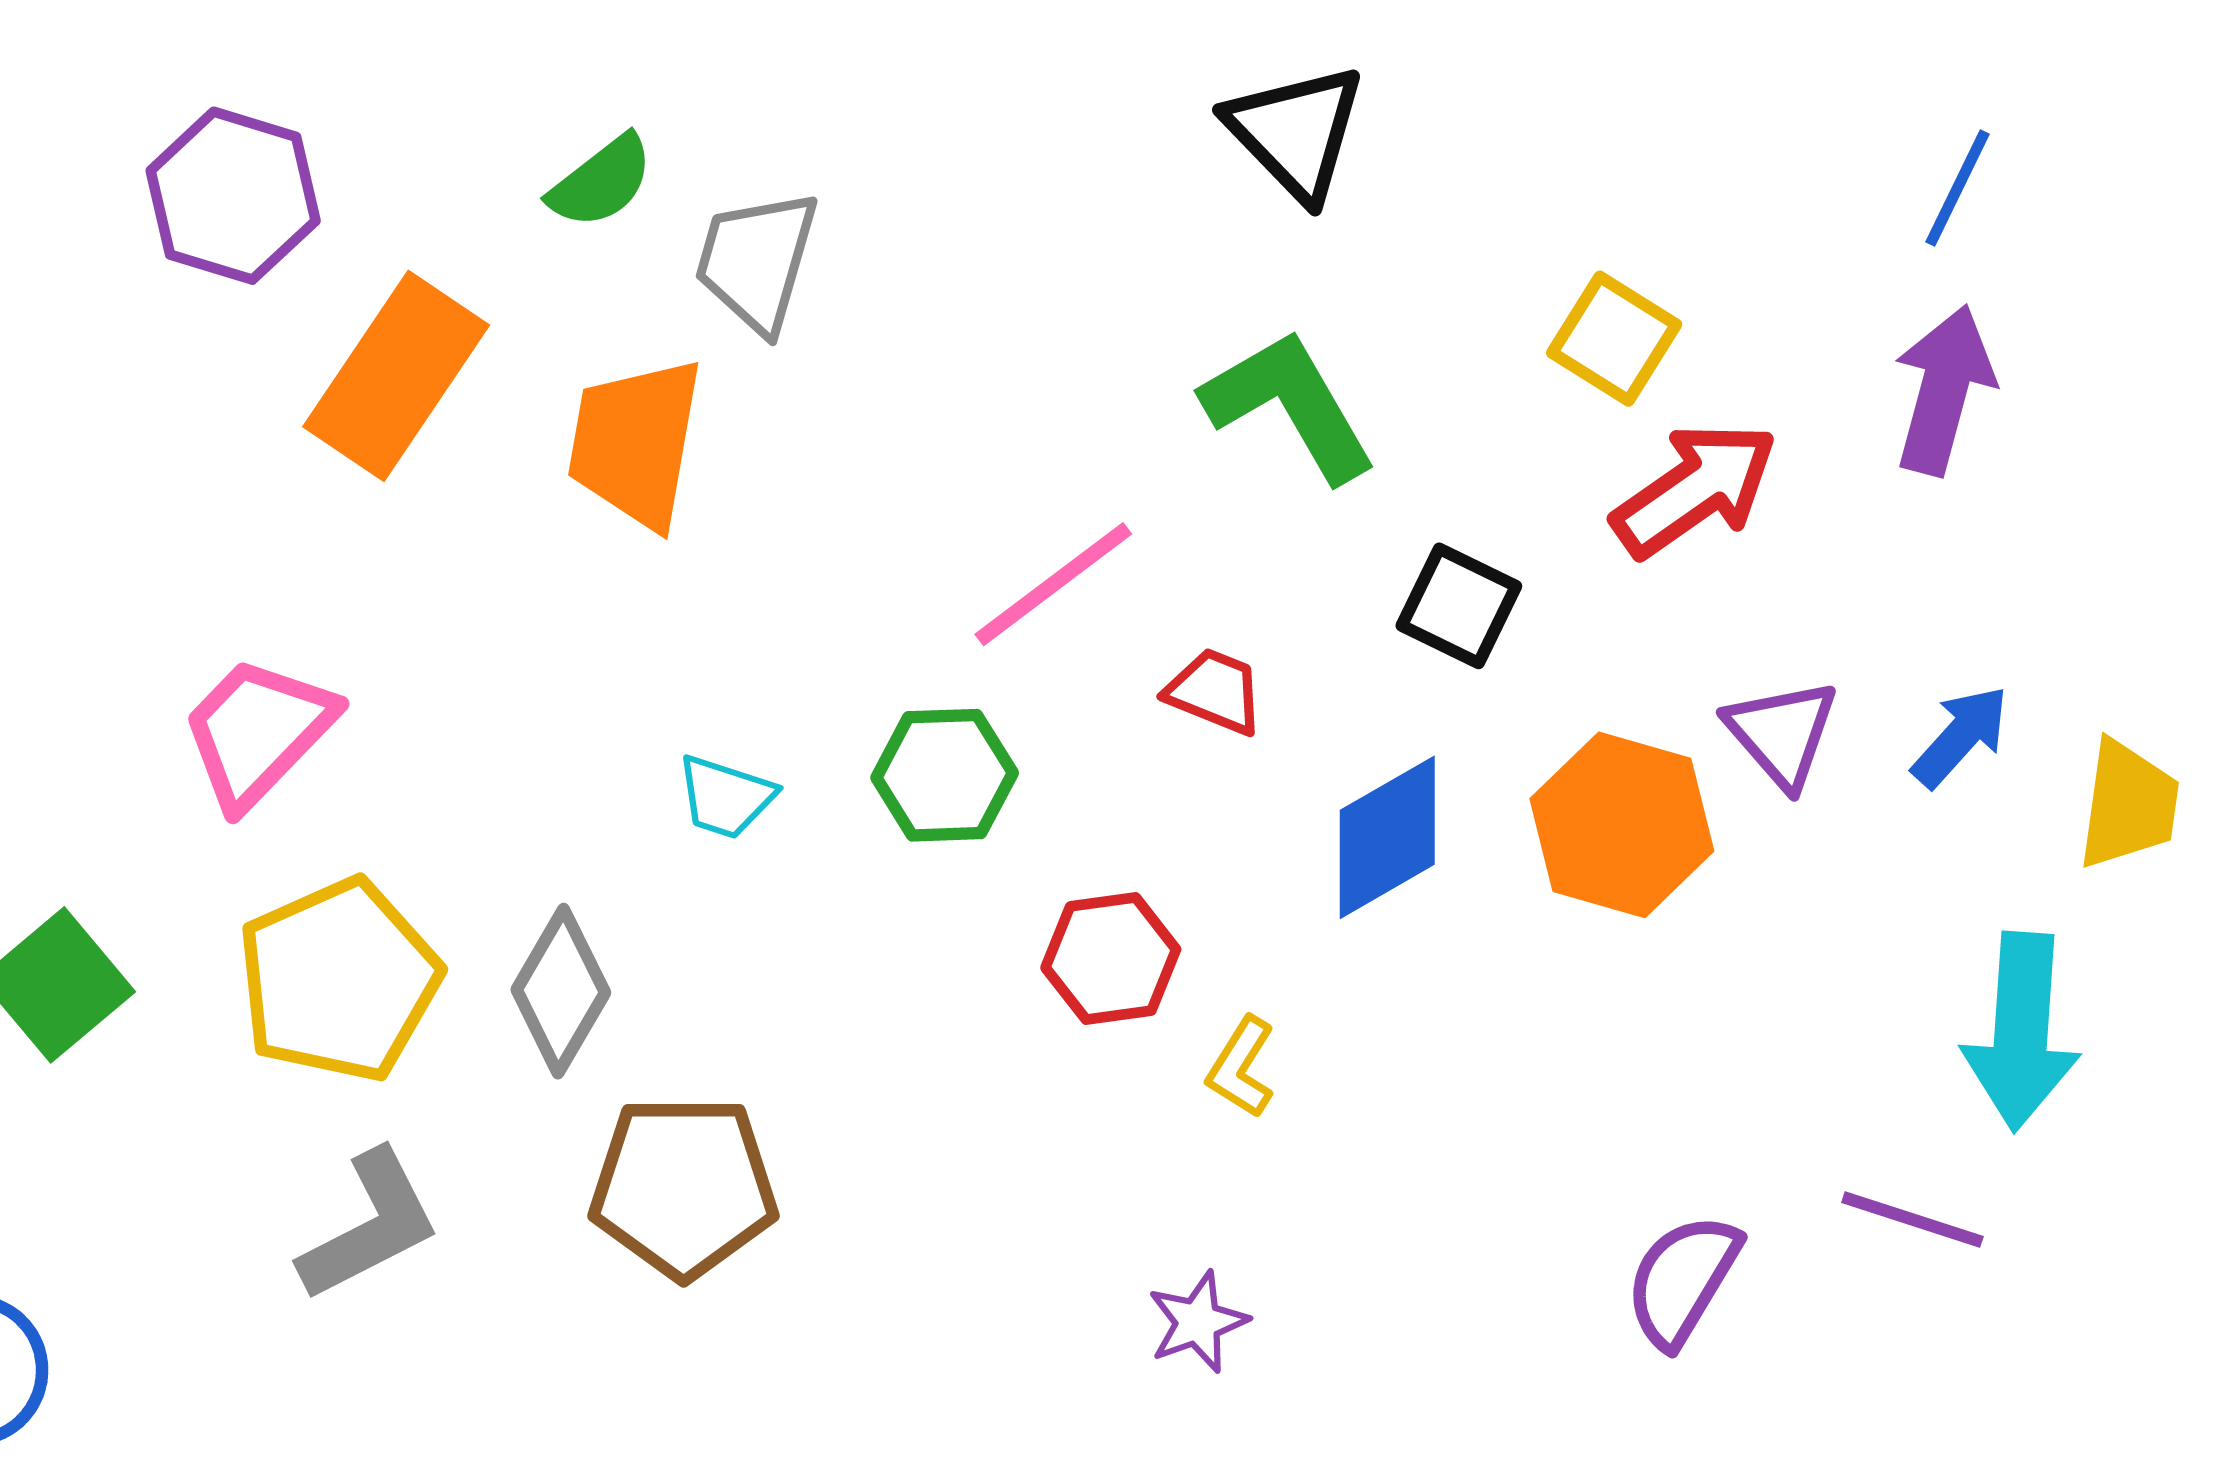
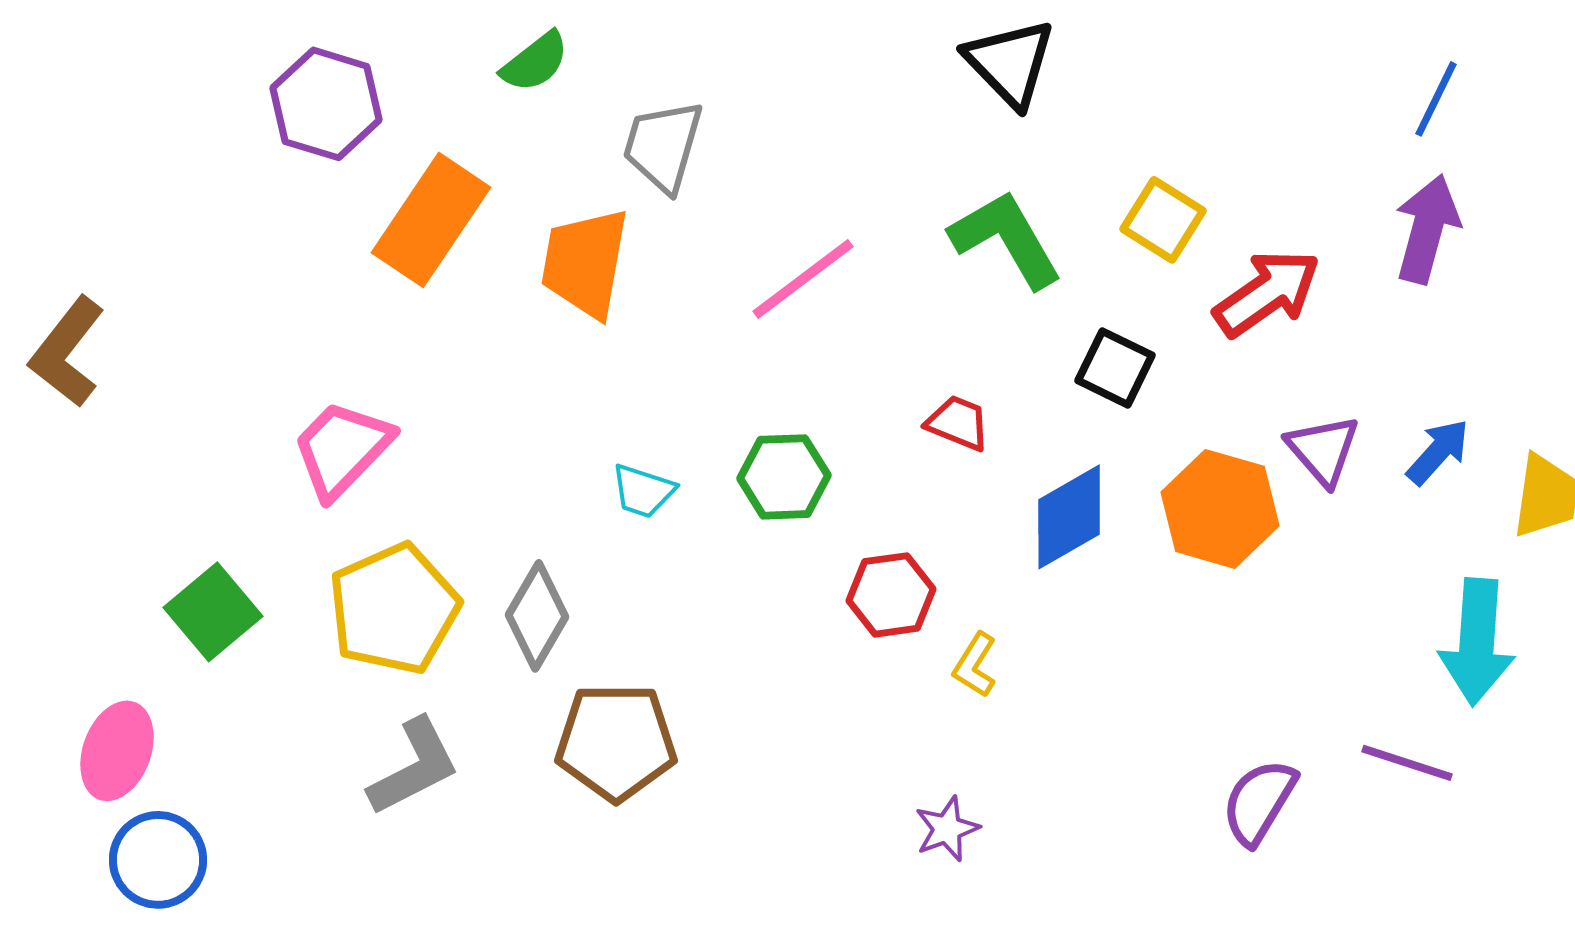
green semicircle: (601, 182) -> (535, 62), moved
yellow square: (1614, 339) -> (1163, 220), moved
pink line: (1053, 584) -> (803, 279), moved

